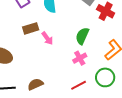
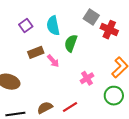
green semicircle: (82, 36) -> (71, 43), moved
red line: (79, 85) -> (70, 107), moved

